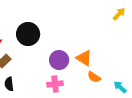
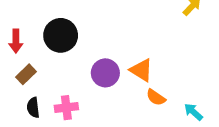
pink cross: (55, 84) -> (66, 108), moved

